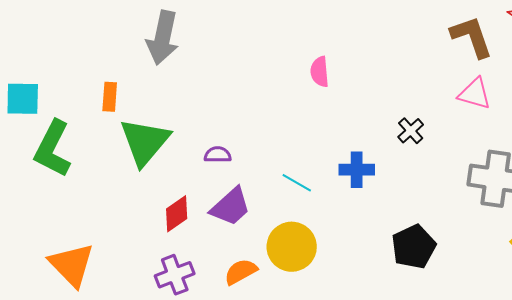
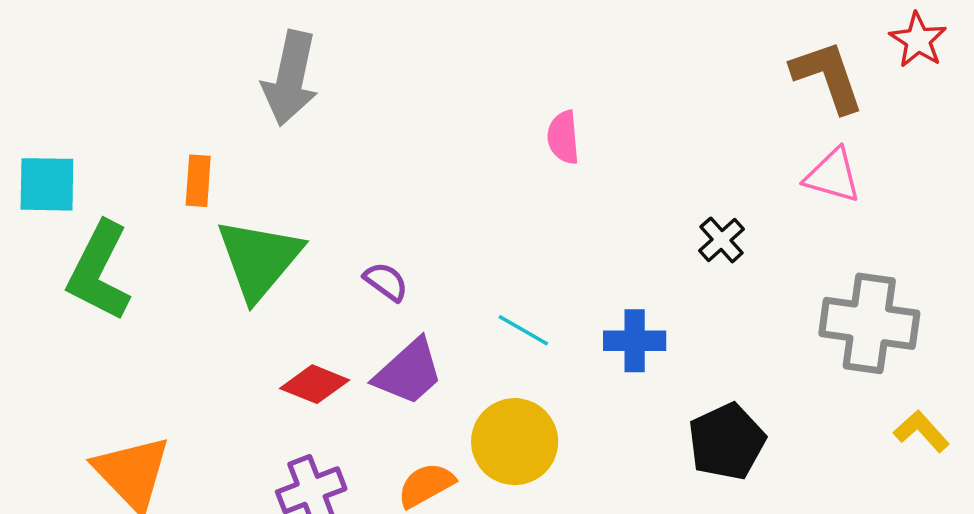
purple semicircle: (218, 155) -> (386, 282), turned 36
blue cross: (357, 170) -> (635, 341), moved
red diamond: (177, 214) -> (315, 384), turned 57

